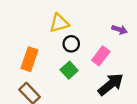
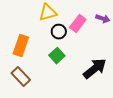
pink rectangle: (101, 56) -> (78, 24), moved

